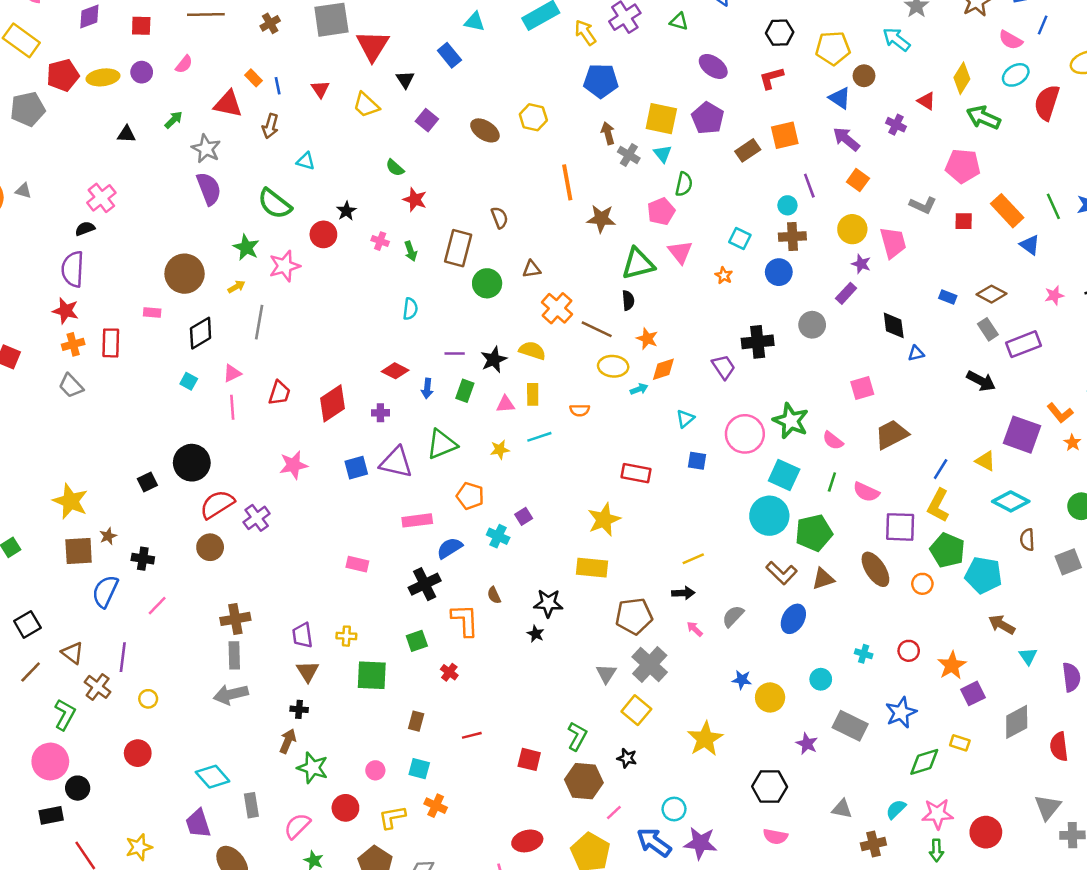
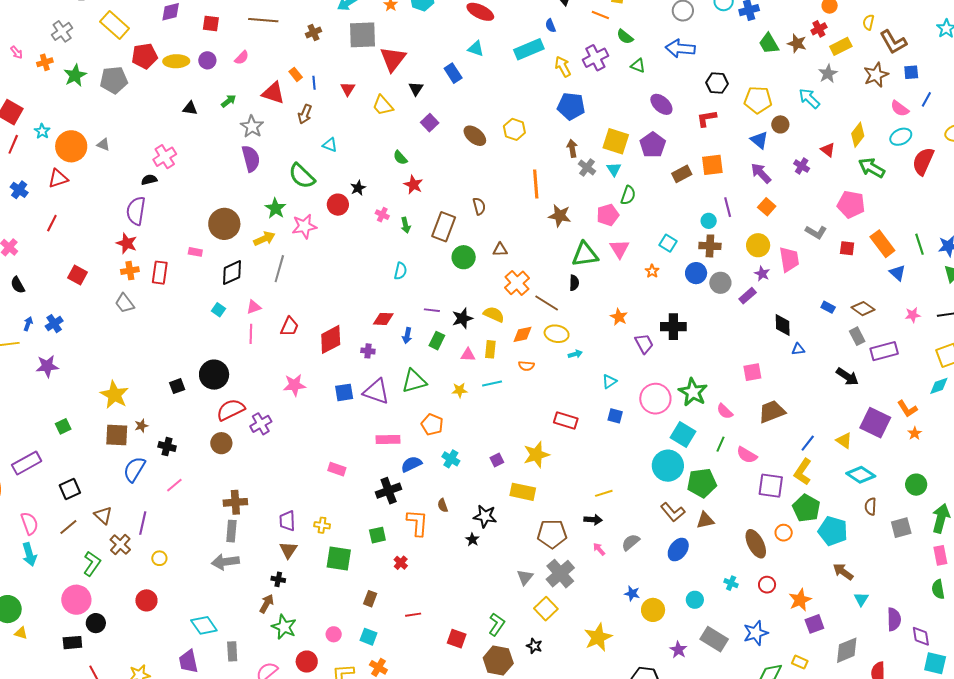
yellow arrow: (236, 287) -> (264, 239), size x1.5
gray circle: (812, 325) -> (720, 283), moved
orange star: (647, 339) -> (619, 317), moved
orange diamond: (663, 369) -> (522, 334), moved
red diamond: (395, 371) -> (383, 319), turned -30
purple square: (524, 516) -> (497, 460), moved
brown ellipse: (875, 569) -> (756, 544), moved

